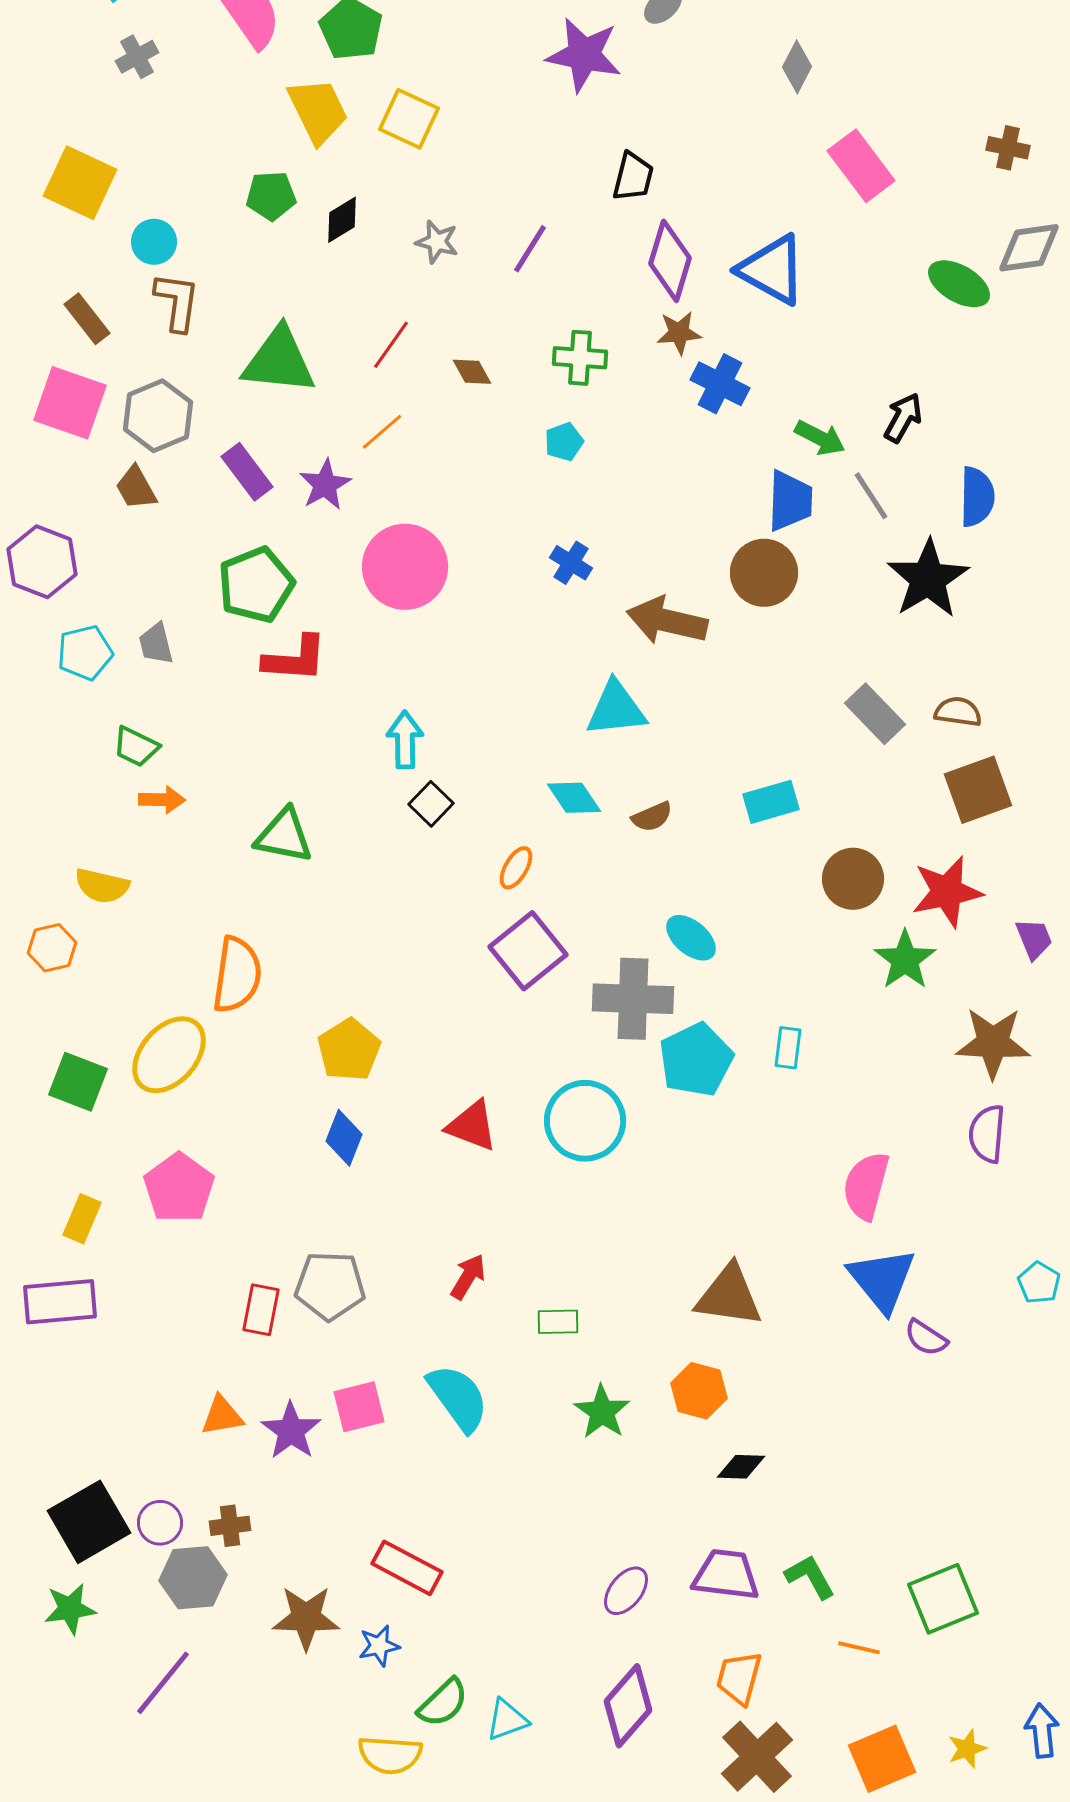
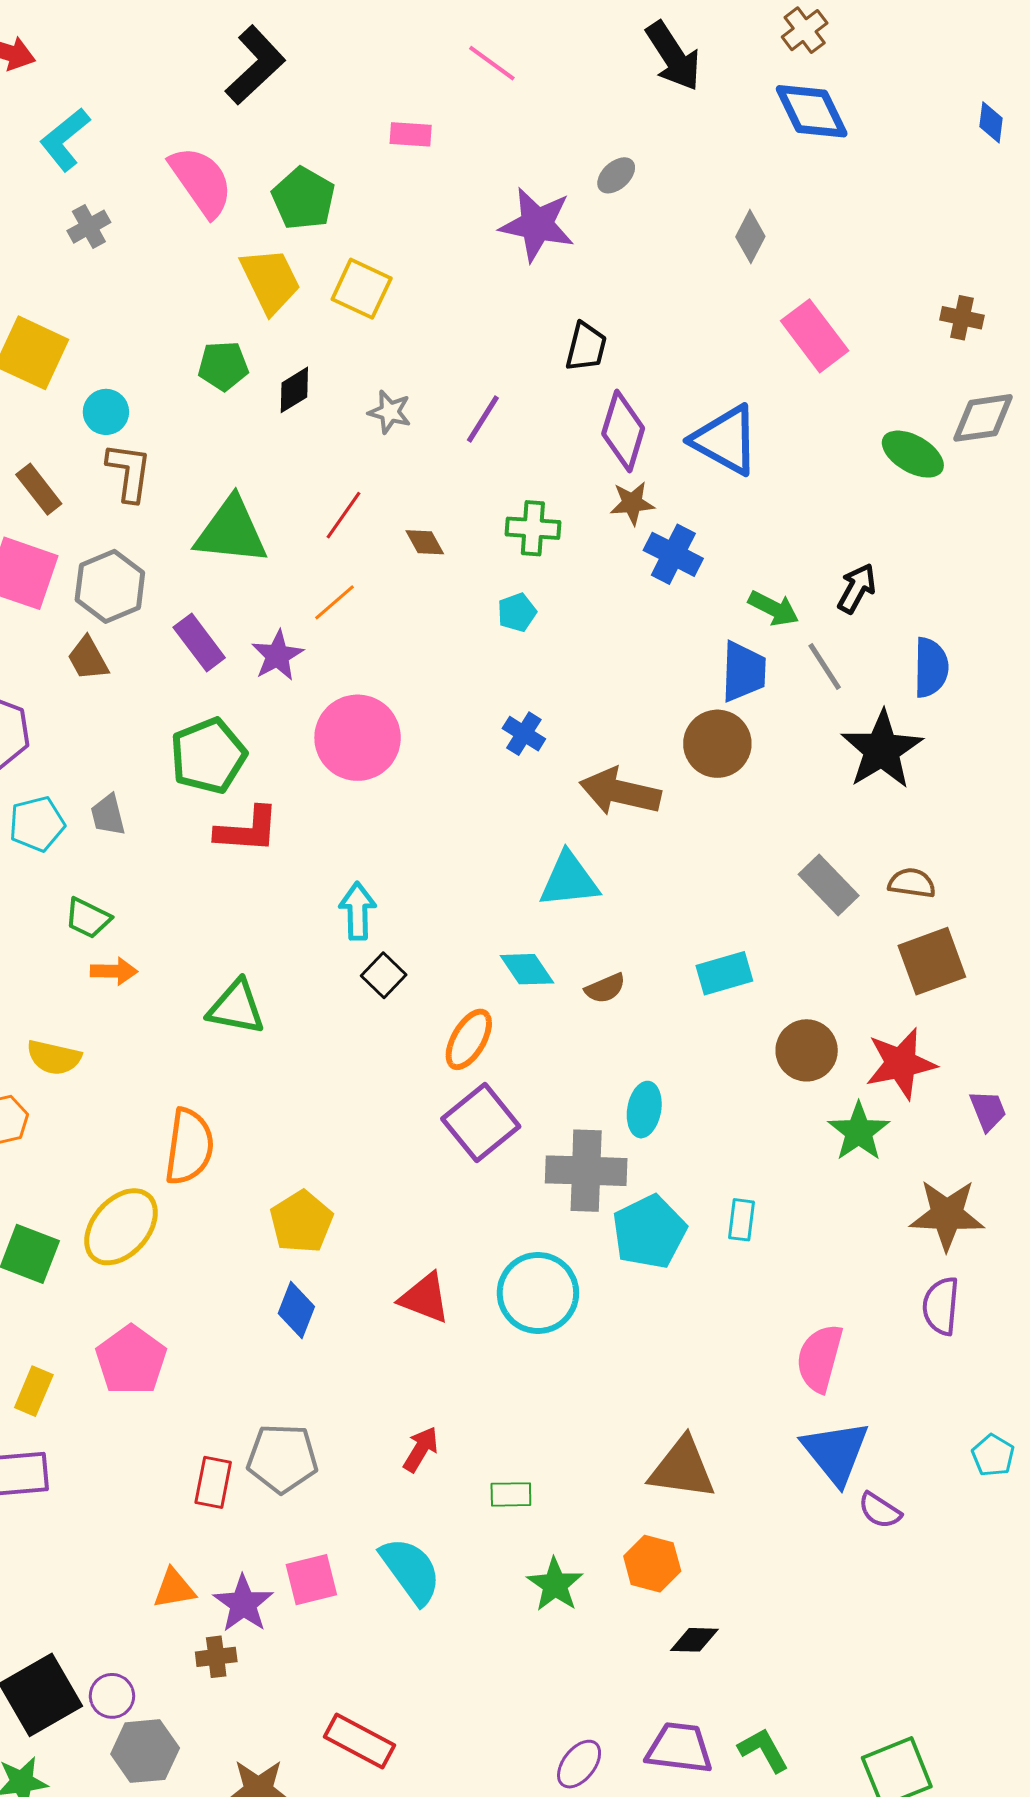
orange ellipse: (516, 868) -> (469, 1039), size x1.4
cyan ellipse: (691, 938) -> (644, 1110), turned 60
brown cross: (230, 1526) -> (216, 1657), moved

